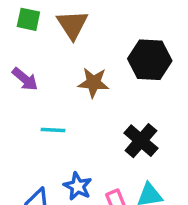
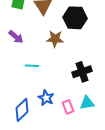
black hexagon: (150, 60) -> (75, 18), moved
black cross: (141, 141) -> (82, 72), turned 30

